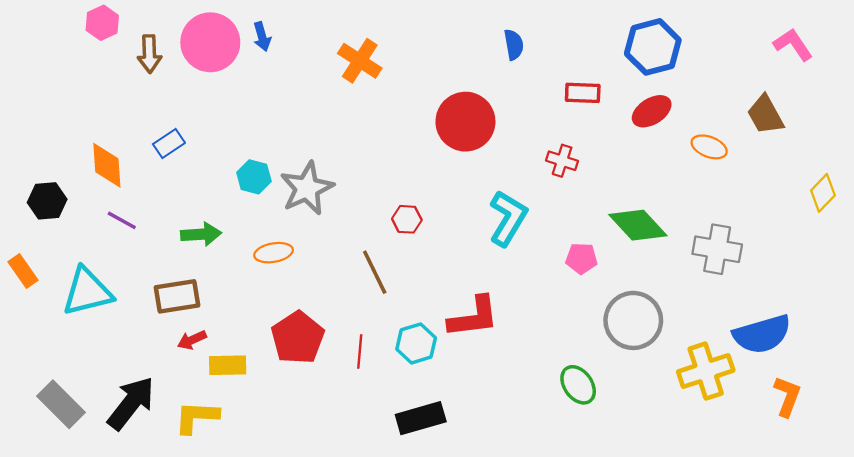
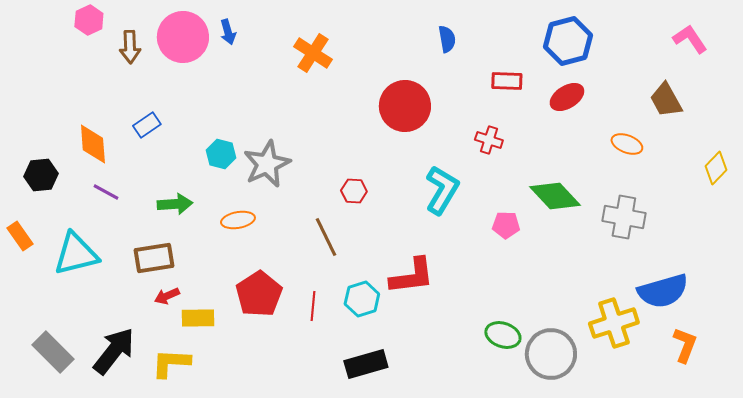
orange ellipse: (709, 147) -> (627, 144), moved
gray circle: (633, 320) -> (551, 354), moved
green ellipse: (578, 385) -> (503, 335), turned -36

